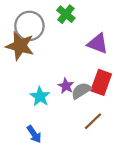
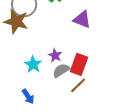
red rectangle: (101, 82) -> (79, 64), moved
gray semicircle: (81, 91) -> (61, 70), moved

